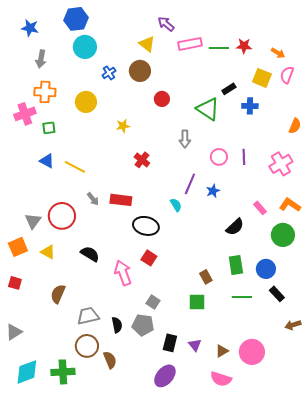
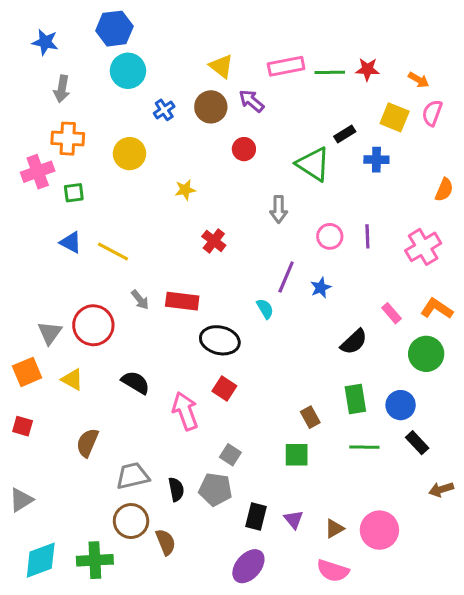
purple arrow: (166, 24) -> (251, 101), moved

